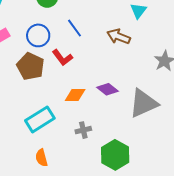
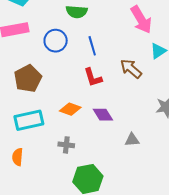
red L-shape: (62, 58) -> (93, 77), moved
brown pentagon: (30, 66) -> (28, 79), moved
gray triangle: (144, 103) -> (132, 140), size x0.5

